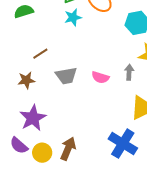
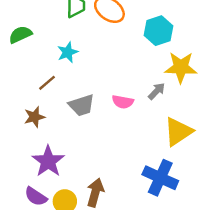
cyan star: (73, 17) -> (68, 52), moved
gray arrow: (129, 72) -> (157, 91), turned 49

